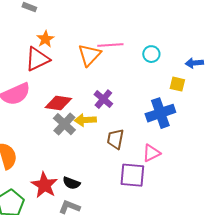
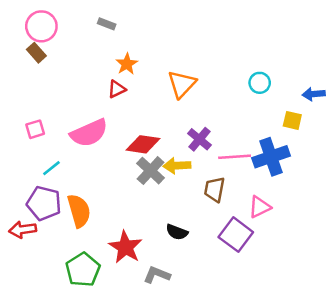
pink line: (110, 45) -> (235, 157), moved
red triangle: (37, 59) -> (117, 89), size x0.6
purple square: (132, 175) -> (236, 235), turned 32
black semicircle: (71, 183) -> (177, 232), moved

